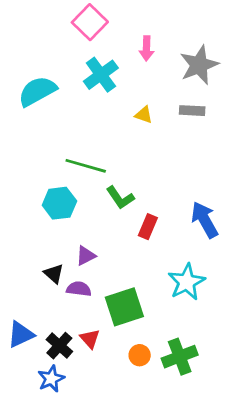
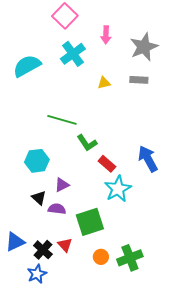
yellow triangle: (144, 115) -> (104, 83), turned -32
cyan hexagon: (59, 203) -> (37, 161), moved
red rectangle: (148, 227) -> (107, 164), turned -72
cyan star: (187, 282) -> (118, 189), moved

